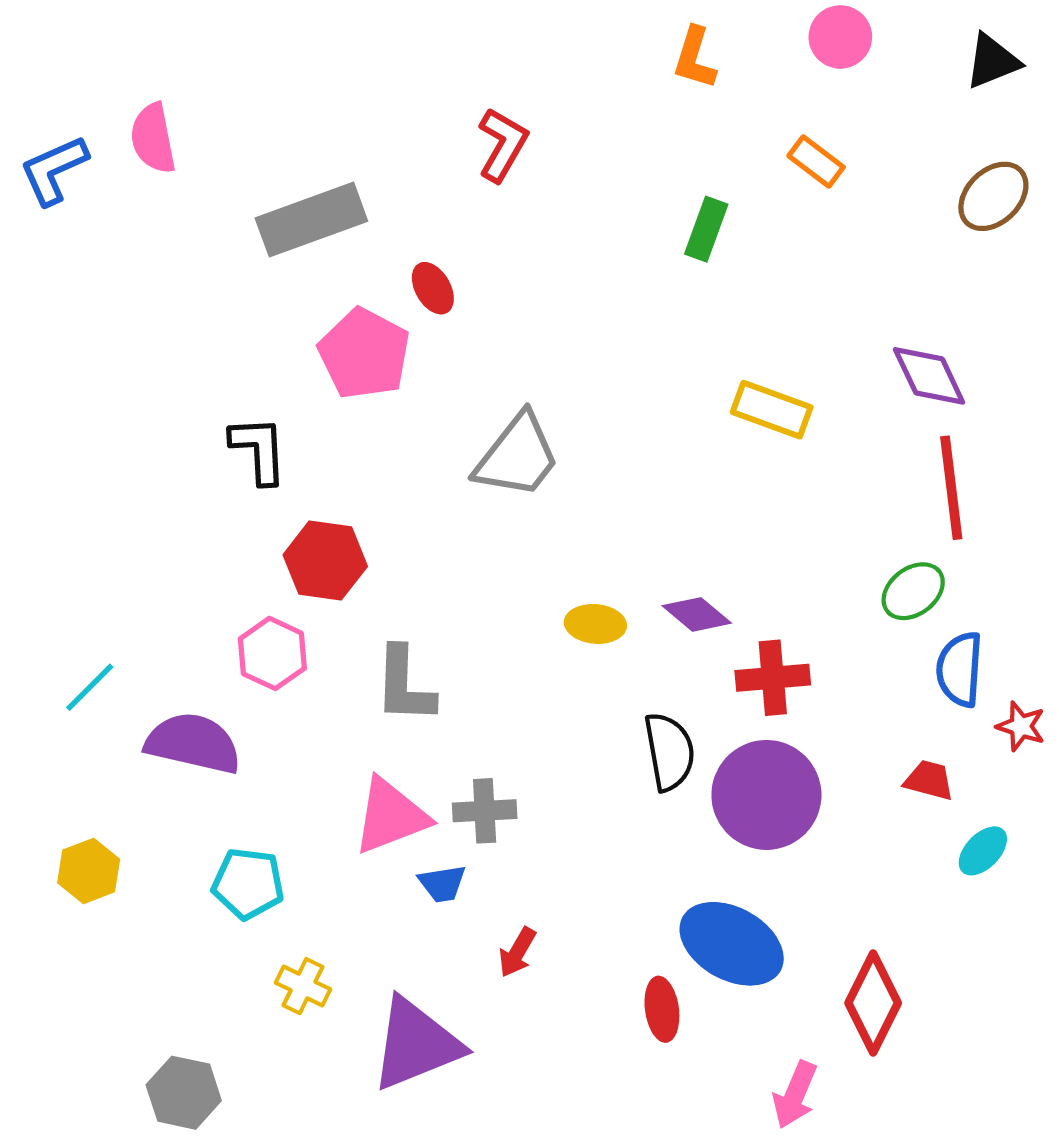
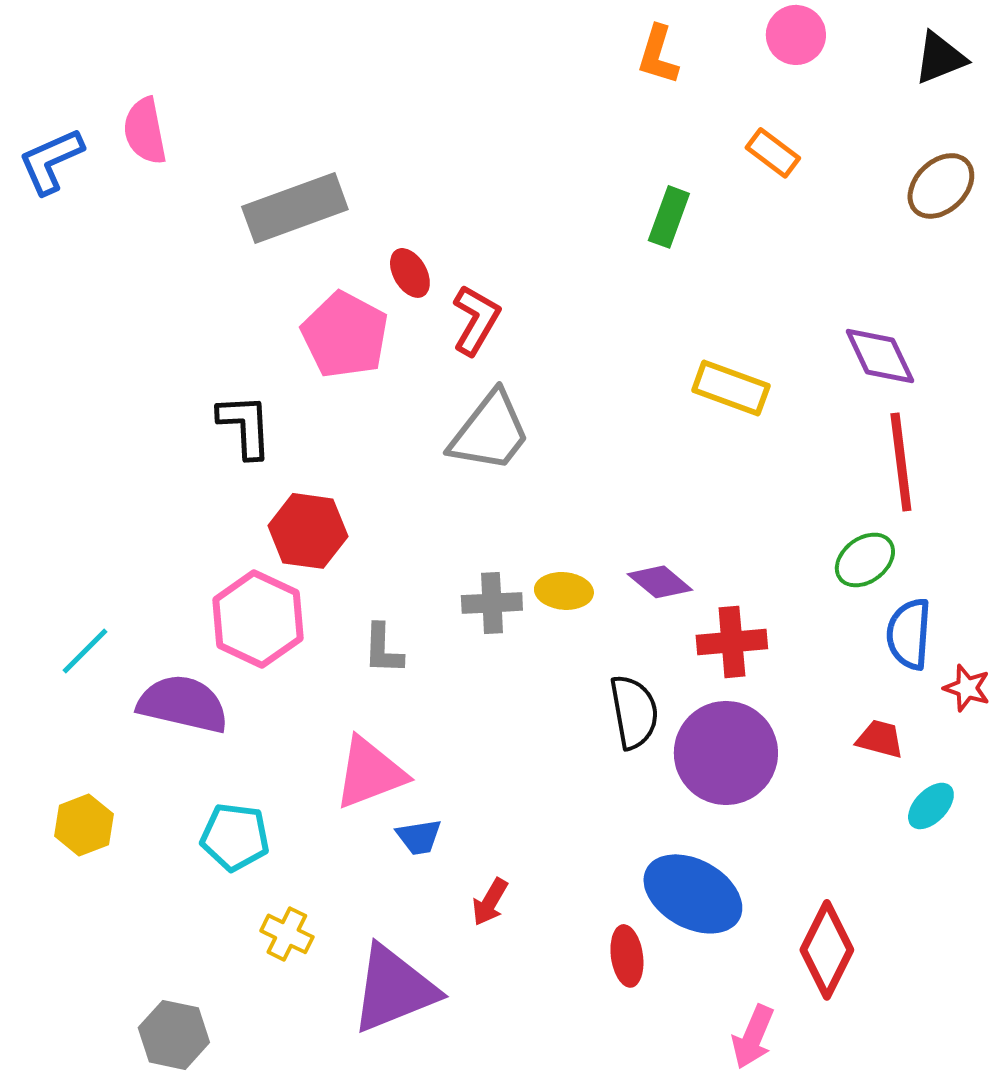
red L-shape: (503, 145) -> (476, 320), moved
pink hexagon: (272, 653) -> (258, 619), size x1.4
gray L-shape: (404, 685) -> (383, 649), size x0.7
gray cross: (485, 811) -> (492, 603), moved

